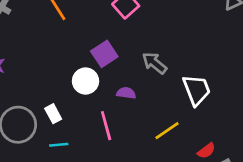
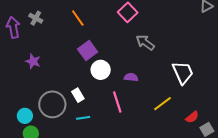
purple square: (104, 54) -> (88, 50), moved
gray arrow: (154, 63) -> (145, 42), moved

